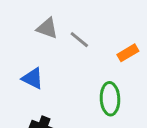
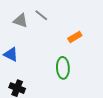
gray line: (79, 40) -> (41, 15), moved

